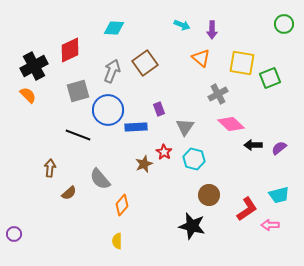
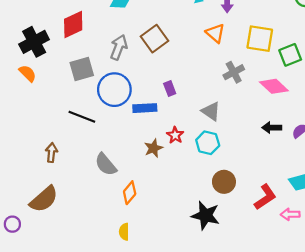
pink diamond: (231, 124) -> (274, 86), moved
gray triangle: (185, 127) -> (211, 111), moved, turned -30
brown semicircle: (69, 193) -> (44, 199), moved, size x1.8

